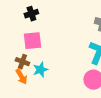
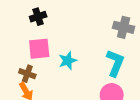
cyan star: (40, 70) -> (68, 61), moved

